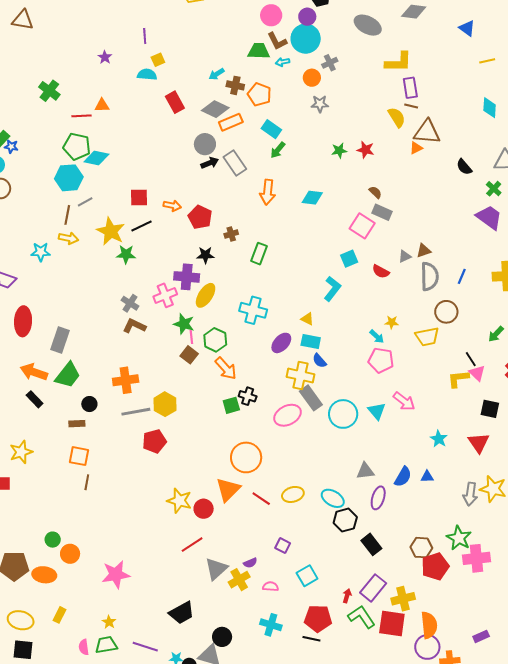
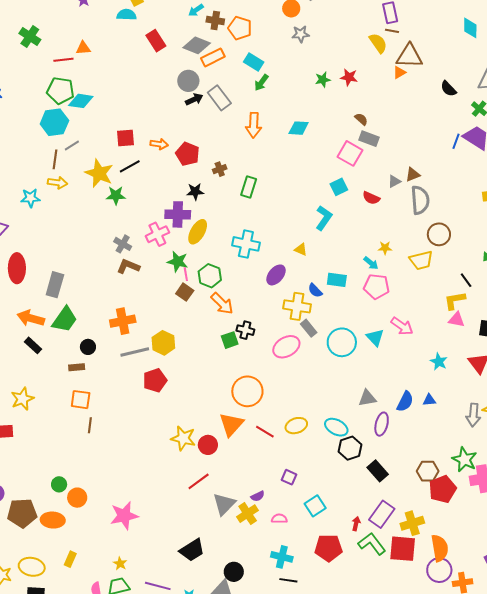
blue line: (462, 276) -> (456, 141), moved
cyan rectangle: (311, 342) -> (337, 280), moved
pink triangle: (477, 373) -> (456, 320), moved, turned -30
gray rectangle: (311, 398) -> (309, 328), size x0.7
black line: (311, 639) -> (288, 580), moved

